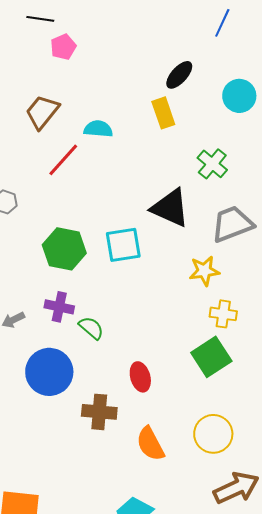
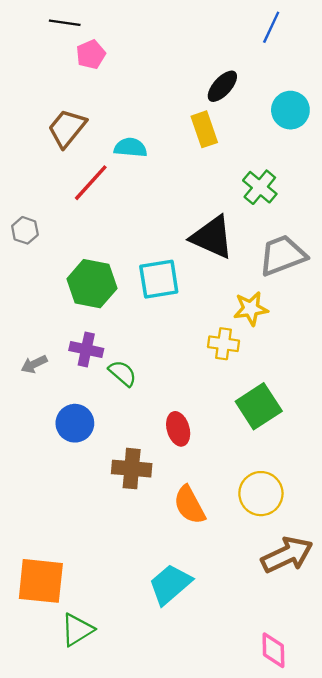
yellow cross: (223, 314) -> (224, 344), moved
blue circle: (49, 372) -> (75, 423), size x0.7

